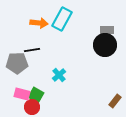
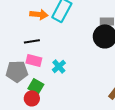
gray pentagon: (17, 63) -> (17, 71), moved
pink rectangle: (22, 94) -> (34, 60), moved

